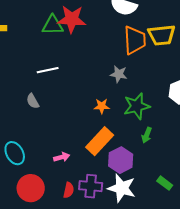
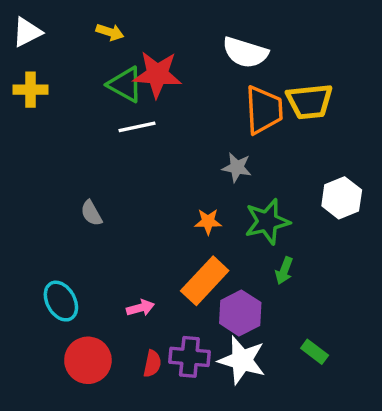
green triangle: (53, 25) -> (125, 85), turned 30
white line: (48, 70) -> (137, 127), moved

